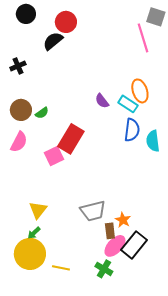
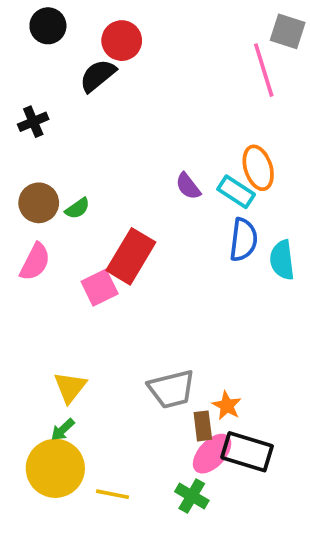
black rectangle: (134, 245) -> (247, 452), turned 68

